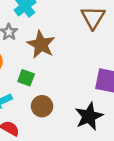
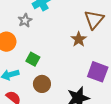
brown star: (41, 44) -> (79, 39), moved, size x0.7

